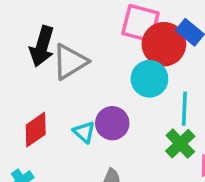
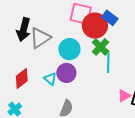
cyan circle: (149, 79) -> (69, 49), moved
green cross: (180, 144) -> (101, 47), moved

